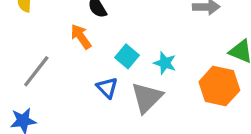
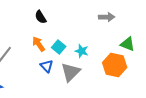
orange arrow: (81, 37) -> (39, 44), moved

